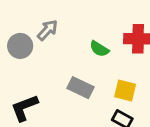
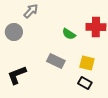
gray arrow: (47, 30) -> (31, 11), moved

